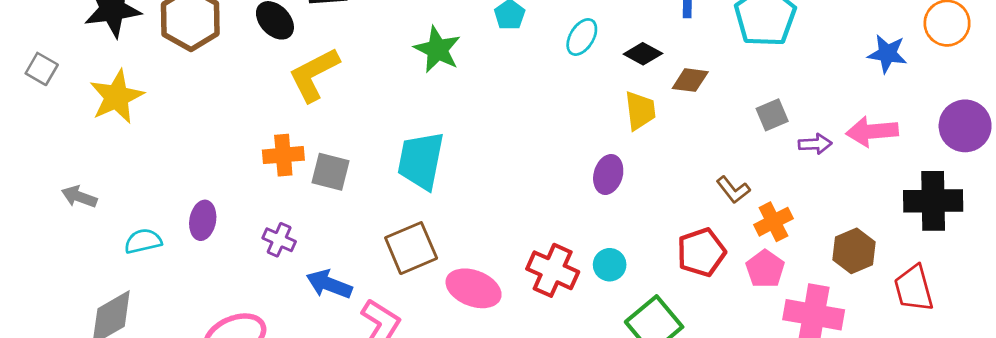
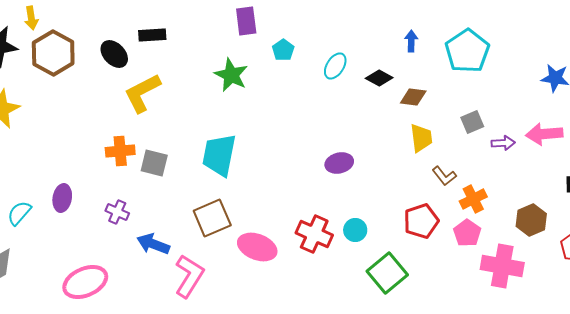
yellow trapezoid: (640, 111) -> (421, 138), moved
purple ellipse: (608, 174) -> (339, 163), moved, turned 60
cyan semicircle: (143, 241) -> (19, 213), turned -36

